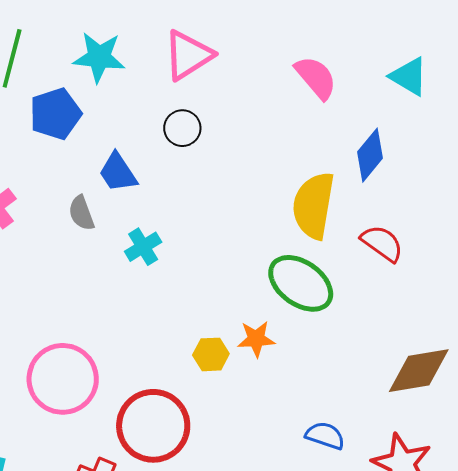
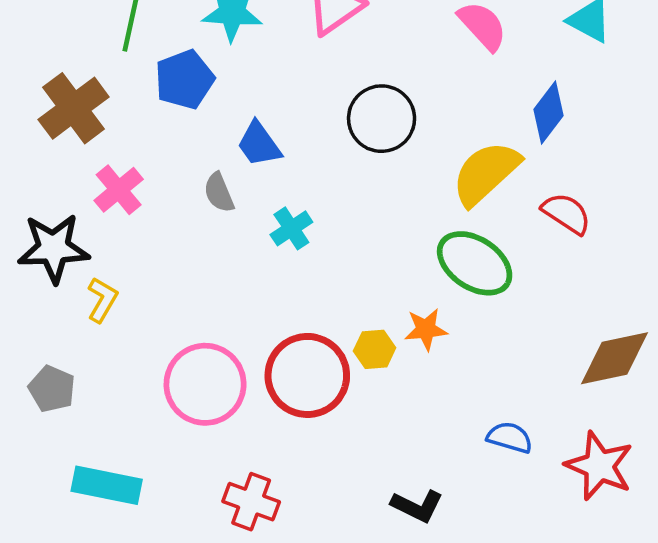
black circle: (182, 128) -> (382, 119), moved, size x1.6
yellow semicircle: (314, 205) -> (486, 173), turned 40
red circle: (153, 426) -> (307, 375), moved

